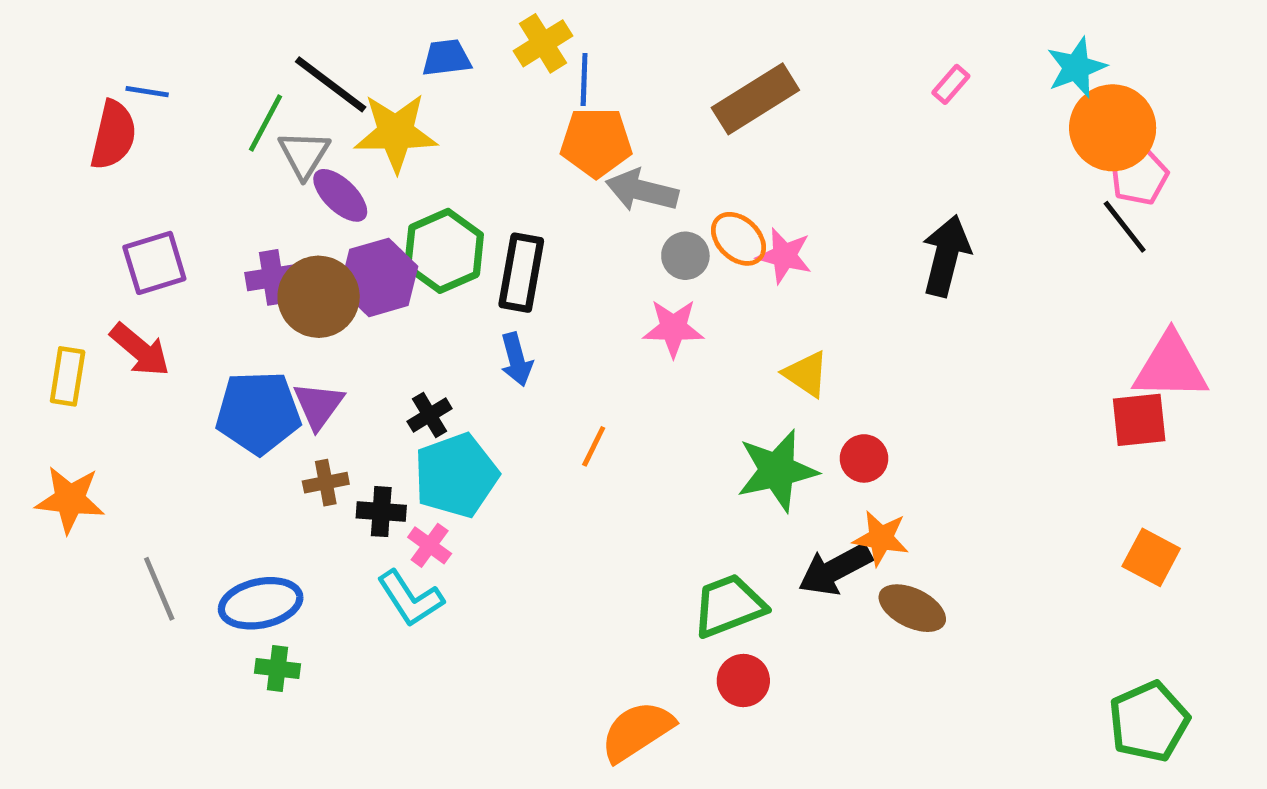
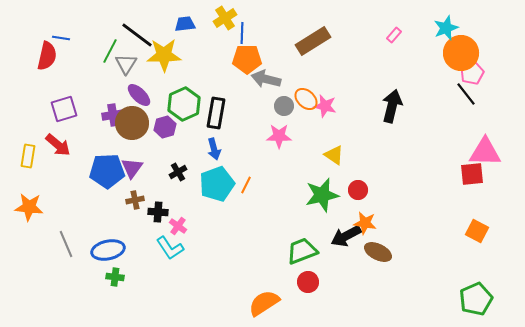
purple ellipse: (340, 195) -> (139, 95), moved
purple hexagon: (379, 277) -> (165, 127), moved, size x0.7
cyan pentagon: (456, 475) -> (217, 184), moved

